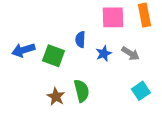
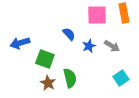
blue semicircle: (80, 40) -> (69, 34), turned 136
green square: (54, 56) -> (45, 59), moved

